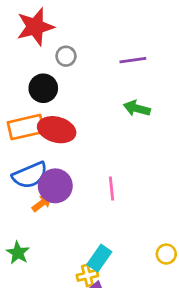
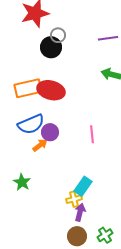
black circle: (43, 88) -> (51, 47), moved
purple circle: (55, 186) -> (50, 132), size x0.7

